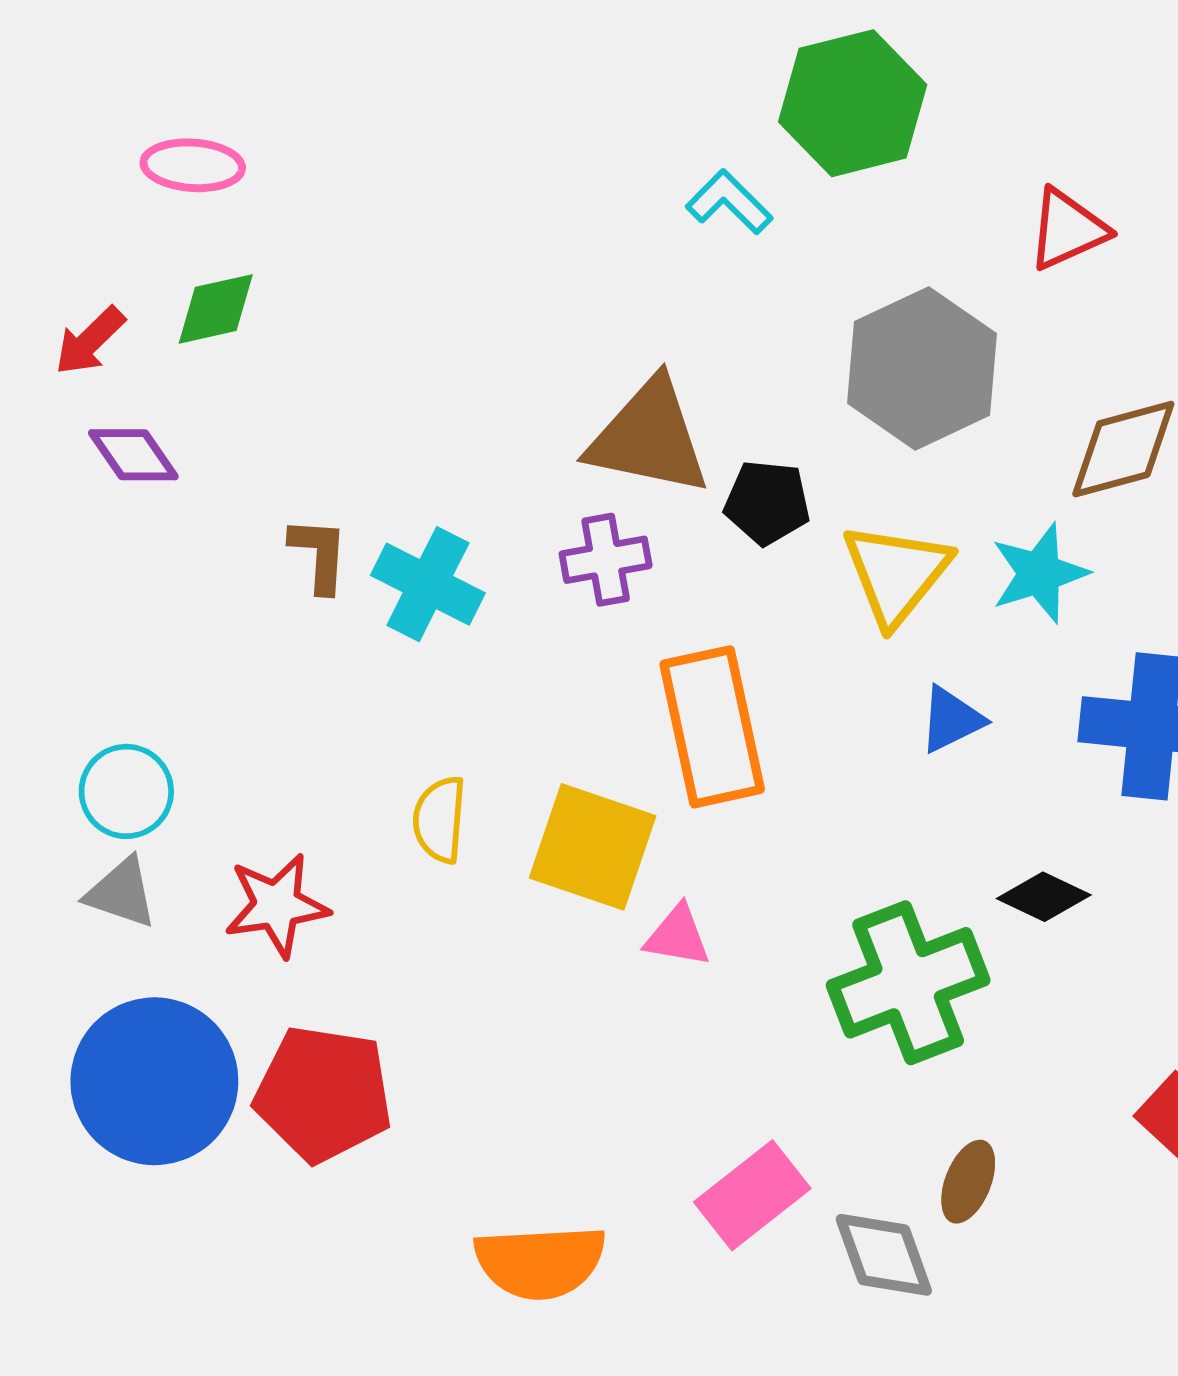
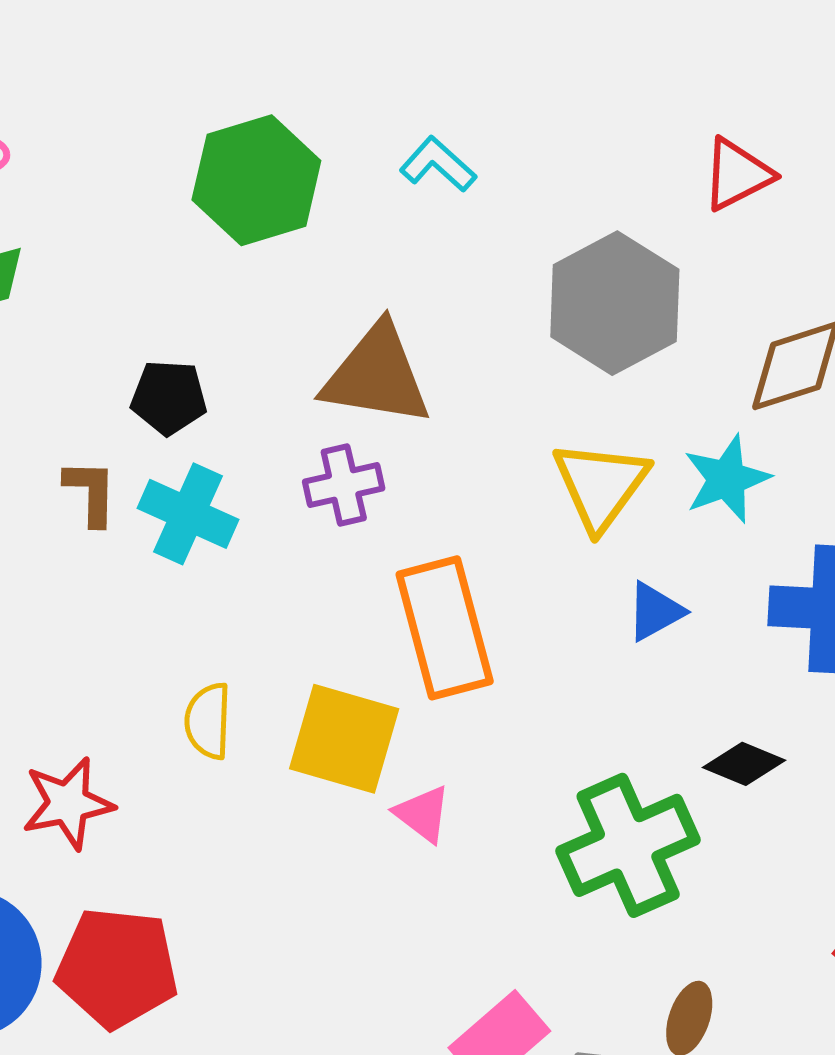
green hexagon: (853, 103) -> (256, 180), moved
black pentagon: (767, 502) -> (169, 397), moved
pink triangle: (678, 936) -> (423, 814), turned 30

